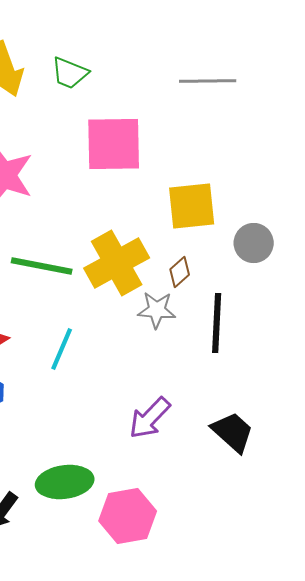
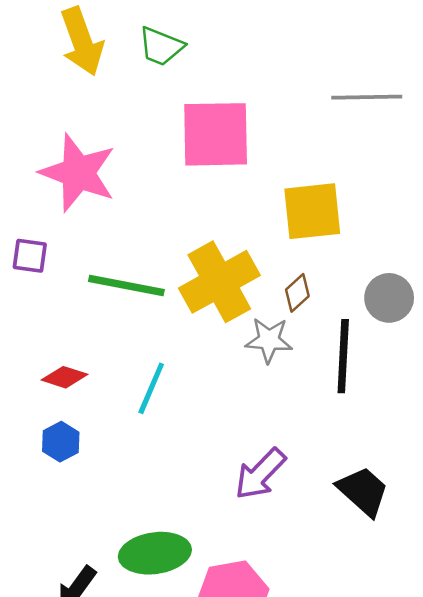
gray line: (208, 81) -> (367, 97), moved
gray circle: (254, 243) -> (389, 298), moved

